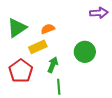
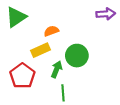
green triangle: (17, 28) -> (16, 17), moved
green circle: (85, 52) -> (77, 56), moved

